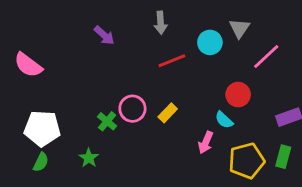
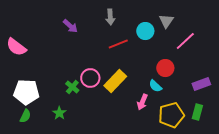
yellow rectangle: (168, 113) -> (115, 81), size x1.6

